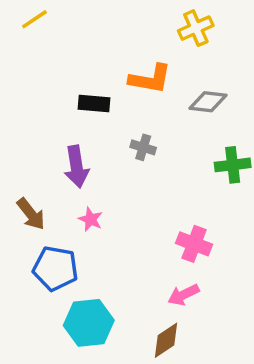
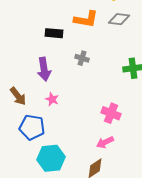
gray diamond: (208, 102) -> (119, 19), moved

